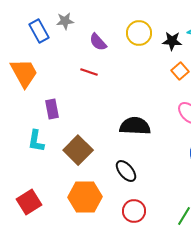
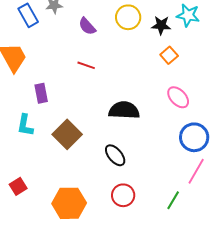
red line: (89, 72) -> (86, 65), moved
orange hexagon: (85, 197) -> (69, 203), moved
red square: (29, 202) -> (18, 186), size x0.7

